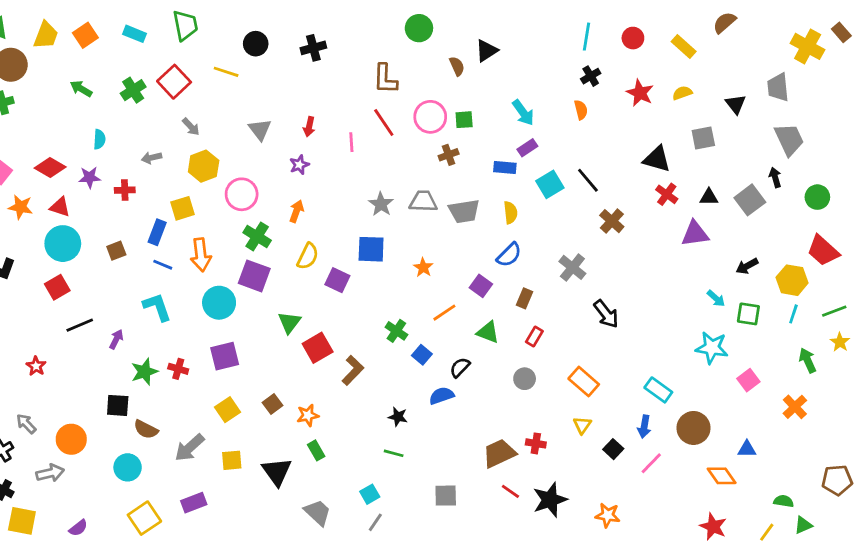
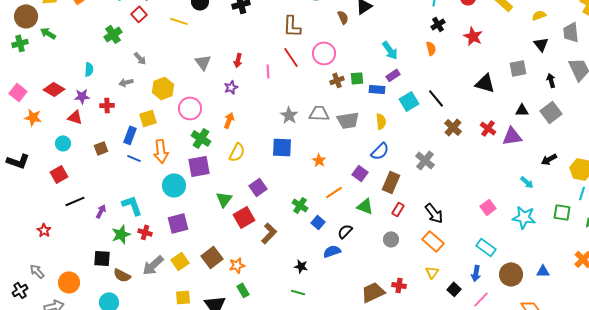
red square: (174, 82) -> (139, 14), moved, size x0.7
green arrow: (81, 89) -> (48, 33), moved
yellow semicircle: (682, 93) -> (539, 15), moved
green square: (464, 120) -> (357, 78), moved
gray arrow: (191, 127) -> (140, 58), moved
black arrow: (775, 177) -> (551, 80), moved
red cross: (667, 194) -> (488, 128), moved
red triangle: (60, 207) -> (75, 117), moved
cyan circle: (63, 244) -> (63, 143), size x0.6
purple square: (254, 276) -> (199, 166), turned -30
purple square: (337, 280) -> (258, 187), moved, turned 30
brown rectangle: (525, 298) -> (391, 182), size x1.5
cyan L-shape: (157, 307) -> (132, 205), moved
black arrow: (606, 314) -> (434, 213), moved
green square: (748, 314) -> (562, 212), moved
pink square: (748, 380) -> (488, 207), moved
brown square: (273, 404) -> (212, 257), size x1.5
gray arrow: (189, 448) -> (153, 265), moved
blue triangle: (747, 449) -> (543, 271), moved

